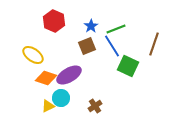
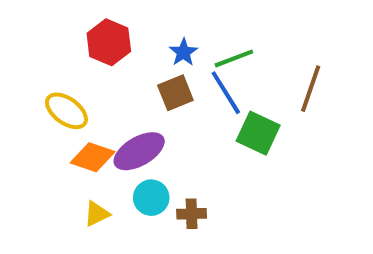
cyan circle: (61, 98) -> (151, 198), moved
brown cross: (95, 106) -> (192, 214), turned 32

